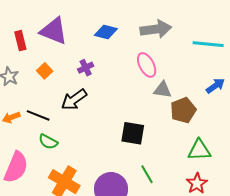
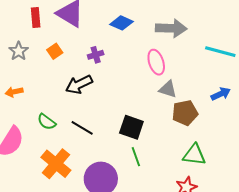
black line: (38, 115) -> (82, 128), moved
green line: (147, 174) -> (136, 157), moved

